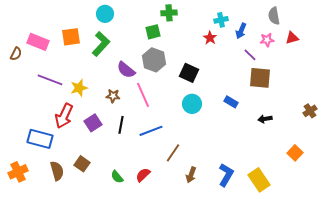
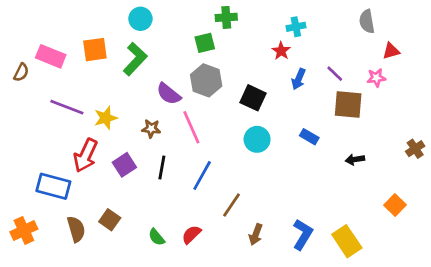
blue arrow: (241, 31) -> (299, 79), moved
pink star: (267, 40) -> (376, 78), moved
blue line: (151, 131) -> (202, 176), turned -40

